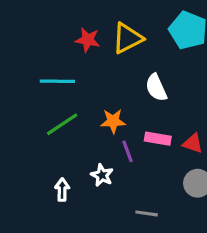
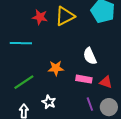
white semicircle: (156, 88) -> (90, 56), moved
green line: (62, 124) -> (24, 82), moved
purple line: (127, 151) -> (90, 104), moved

